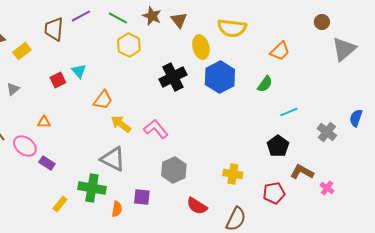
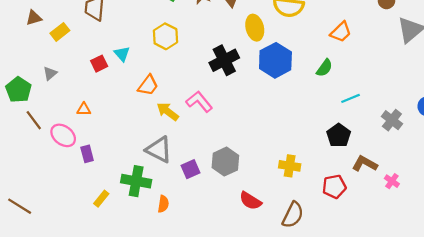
yellow hexagon: (129, 45) -> (165, 36), moved
pink L-shape: (156, 129) -> (199, 102), moved
purple rectangle: (47, 163) -> (87, 154), turned 42
purple square: (142, 197) -> (191, 169), moved, turned -30

